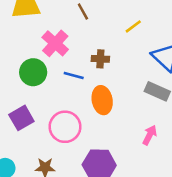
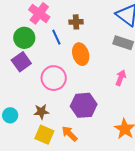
blue line: (74, 76) -> (56, 37), turned 56
purple square: (21, 118) -> (21, 62), moved

